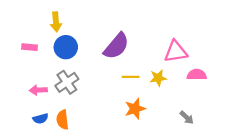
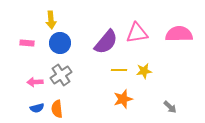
pink triangle: (176, 52) -> (137, 33), moved
pink semicircle: (197, 75) -> (179, 34), moved, size x1.5

